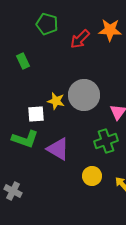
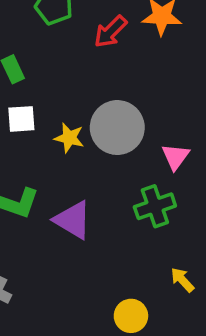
white square: (36, 114) -> (21, 119), moved
yellow circle: (92, 176) -> (131, 316), moved

